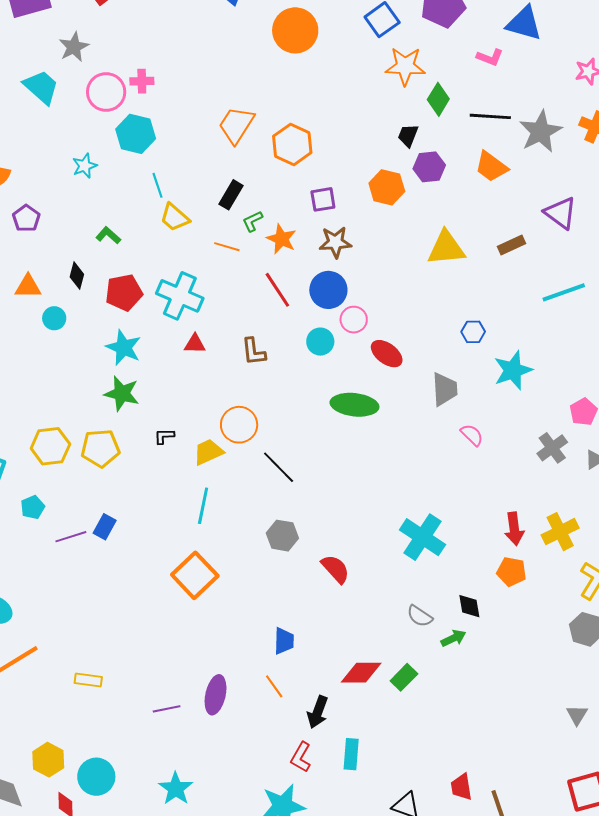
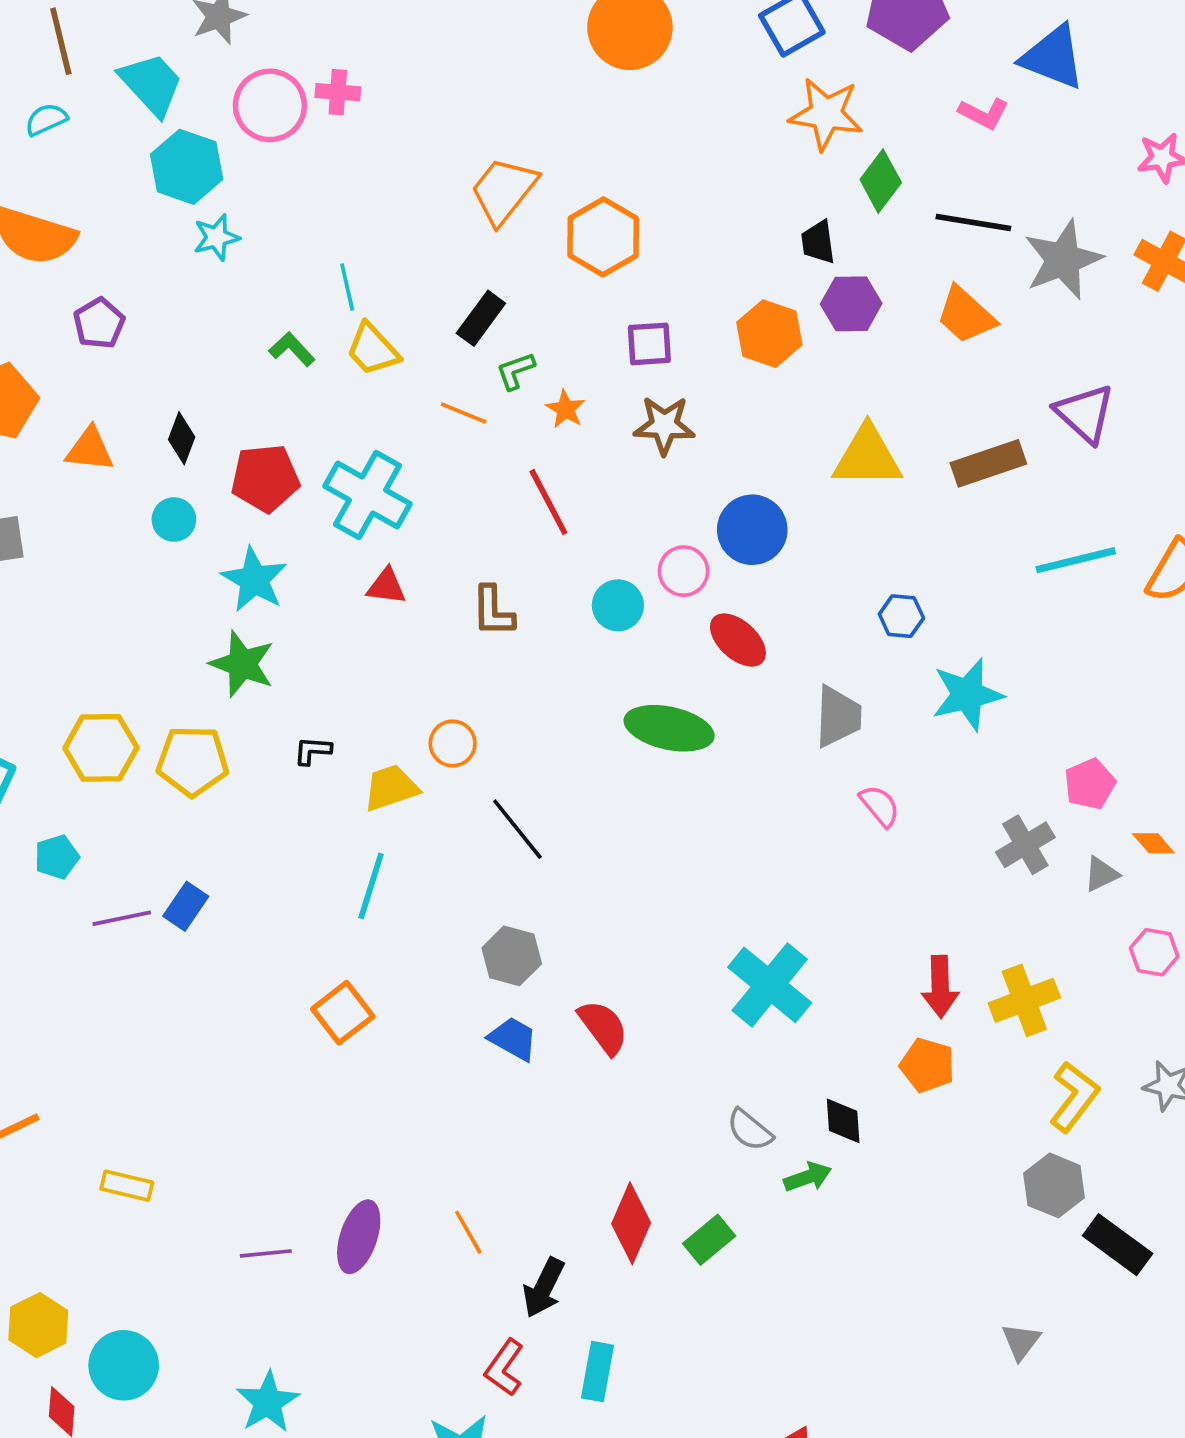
cyan hexagon: (136, 134) -> (187, 167), moved
black trapezoid: (408, 136) -> (818, 242), turned -35
green L-shape: (108, 235) -> (292, 349), moved
orange star: (281, 239) -> (566, 409), size x0.7
brown rectangle: (512, 245) -> (988, 463), size x1.4
blue circle: (328, 290) -> (752, 530), moved
cyan circle: (54, 318) -> (174, 520), moved
orange circle: (239, 425) -> (453, 743), size x0.7
orange square: (195, 575) -> (343, 1013), size x0.7
blue trapezoid: (284, 641) -> (513, 1039), moved, turned -68
red diamond: (361, 673) -> (631, 1223), turned -72

